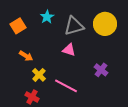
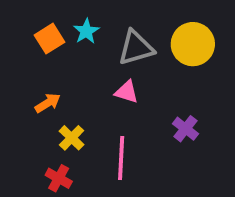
orange square: (18, 26) -> (50, 39), moved
orange arrow: (26, 56) -> (48, 103), turned -64
pink line: (66, 86) -> (121, 158), turned 65

